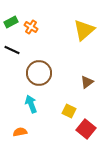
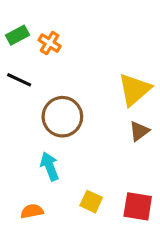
yellow triangle: (84, 30) -> (134, 89), moved
yellow square: (69, 111) -> (91, 202), moved
red square: (86, 129) -> (138, 206), turned -30

